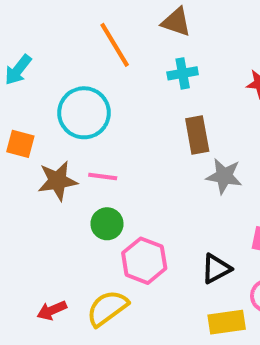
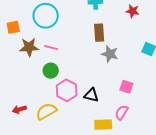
orange square: (20, 144) -> (13, 27), turned -32
black triangle: (216, 269) -> (91, 95), moved, turned 35

